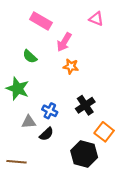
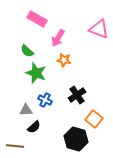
pink triangle: (96, 19) -> (99, 29), moved, size x1.5
green star: (18, 89) -> (36, 73), moved
black semicircle: (46, 134) -> (34, 127), moved

